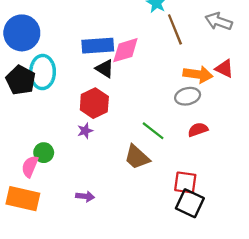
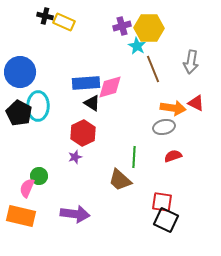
gray arrow: (219, 21) -> (191, 62), turned -100
green line: (153, 131) -> (134, 157), turned 55
purple arrow: (85, 196) -> (75, 214), size x1.8

